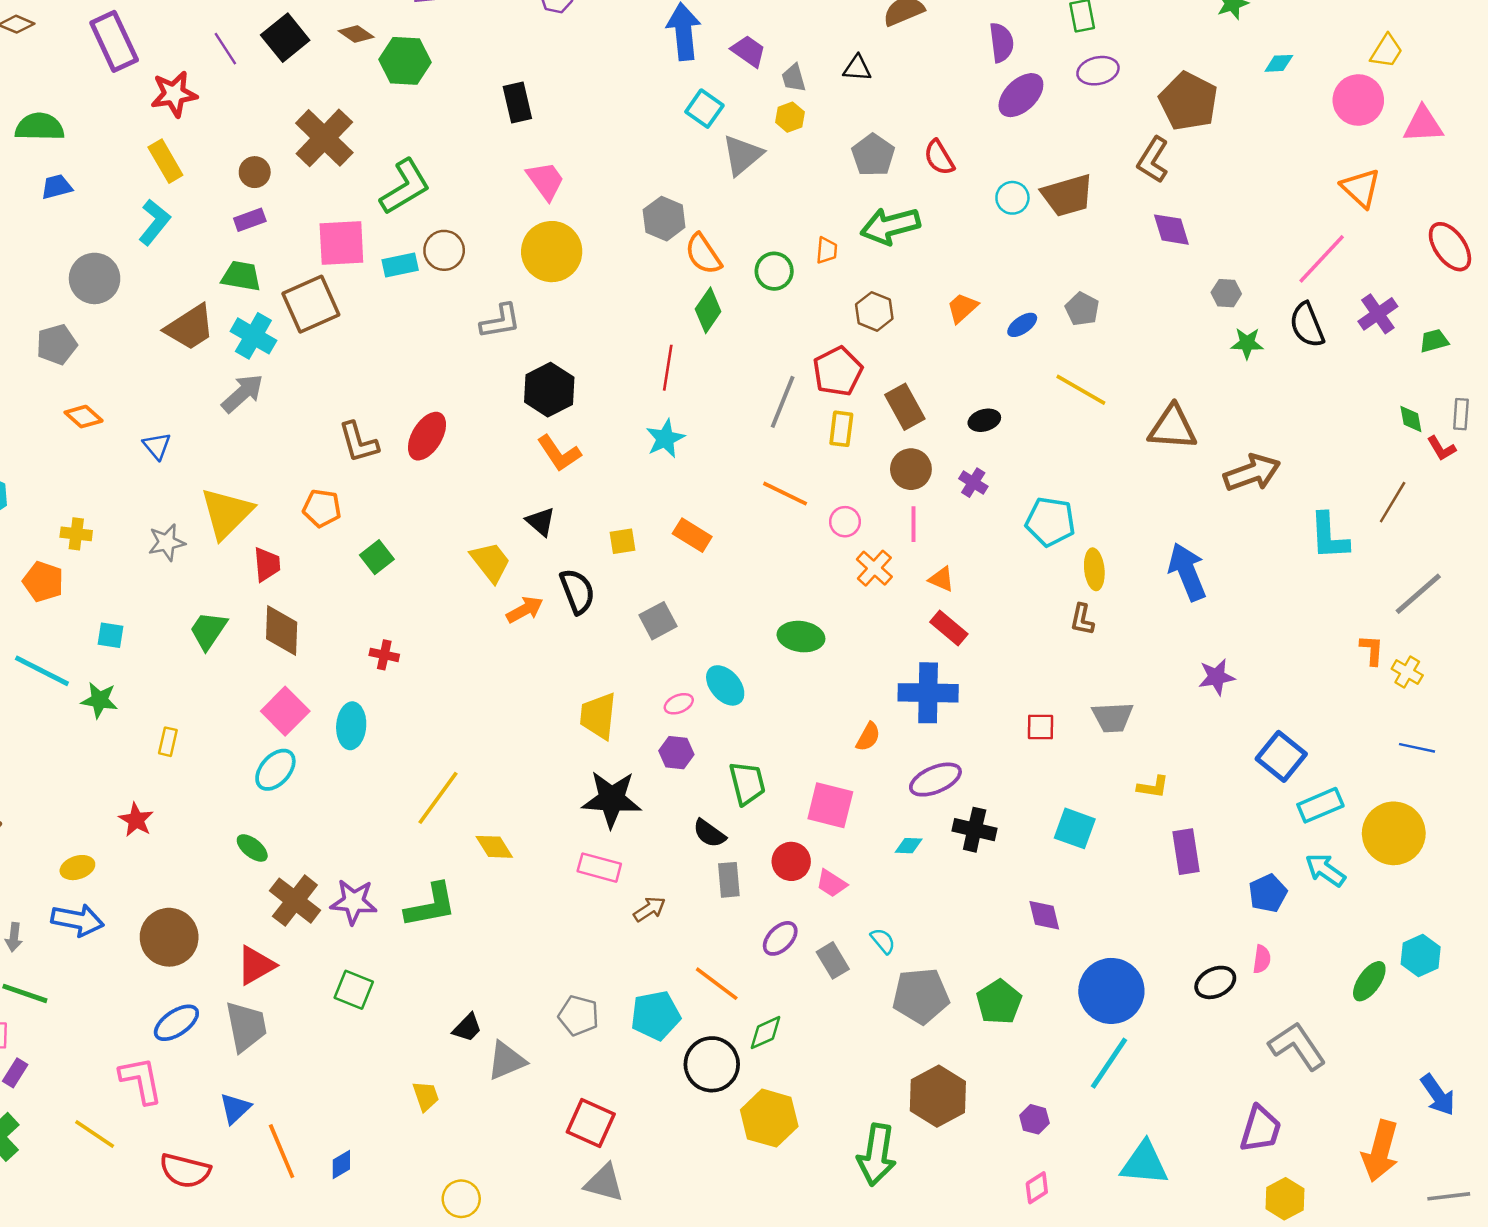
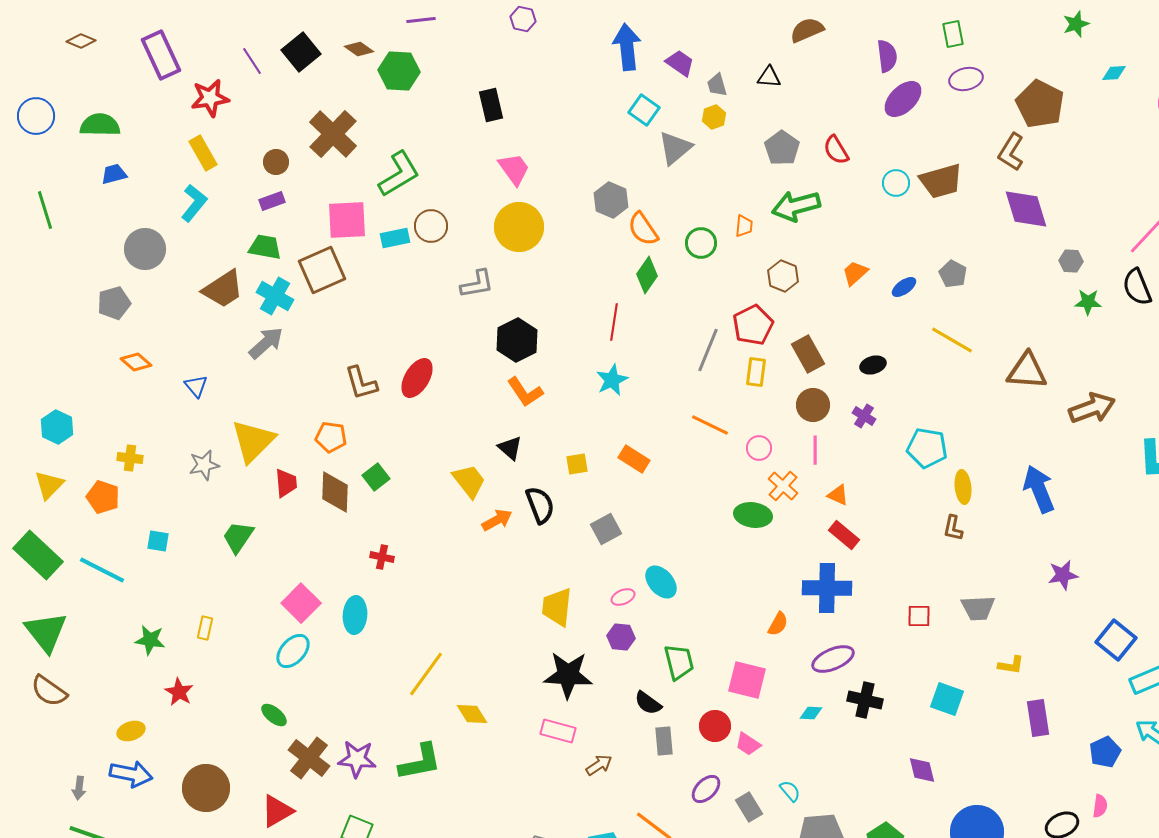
purple diamond: (1171, 230) -> (1026, 209), size x1.4
brown diamond: (282, 630) -> (335, 492), moved
green ellipse: (801, 637) -> (753, 515), moved
green star: (99, 700) -> (150, 640), moved

